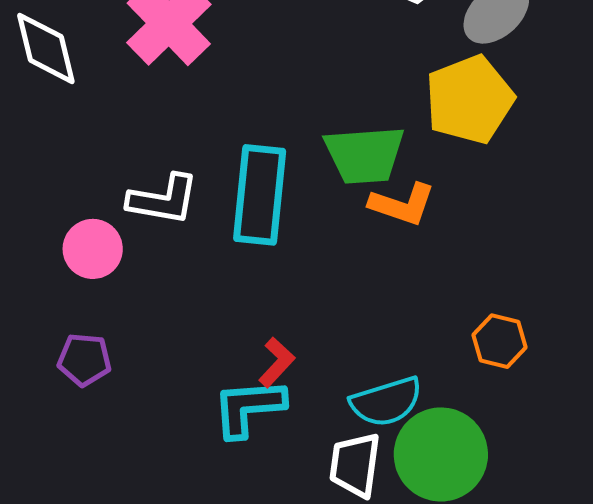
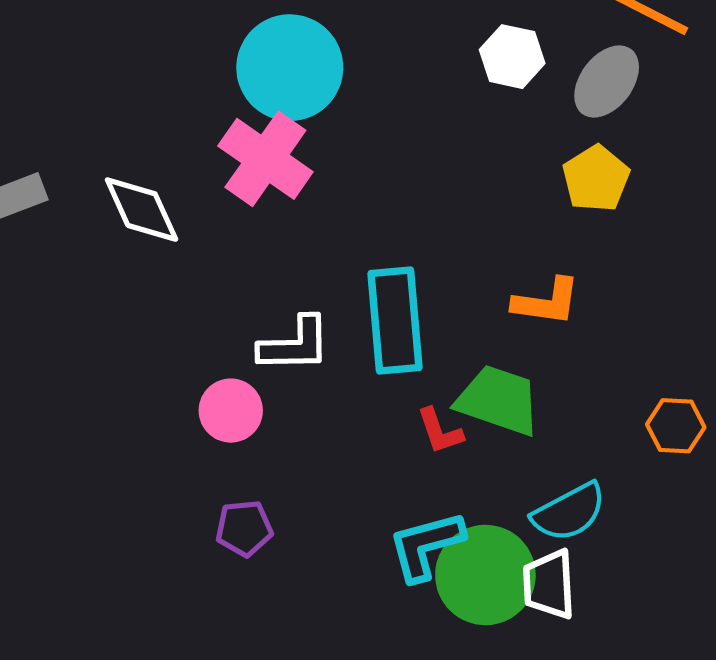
yellow pentagon: (469, 100) -> (596, 179), size x0.7
green trapezoid: (365, 155) -> (498, 400), moved, turned -146
red L-shape: (277, 362) -> (440, 431), moved, turned 129
green circle: (441, 454) -> (485, 575), moved

